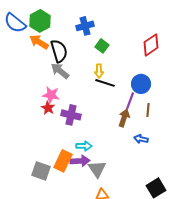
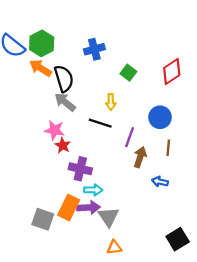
green square: (102, 46) -> (128, 73), moved
black line: (105, 83) -> (100, 123), moved
purple line: (130, 101) -> (130, 137), moved
red star: (48, 108) -> (63, 145), moved
purple cross: (71, 115) -> (80, 169), moved

